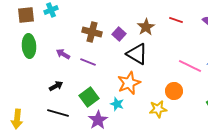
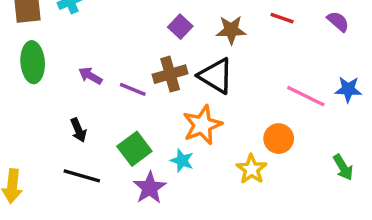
brown star: (146, 27) -> (231, 30), turned 30
brown cross: (92, 32) -> (170, 74), moved, turned -30
purple square: (119, 34) -> (180, 27), moved
black arrow: (56, 86) -> (78, 130), turned 96
yellow star: (158, 109) -> (252, 169), turned -30

